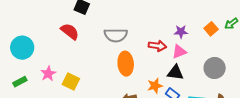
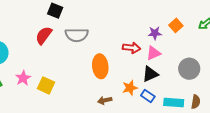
orange square: (211, 29) -> (176, 25), moved
red semicircle: (70, 31) -> (44, 35), turned -90
gray semicircle: (116, 35) -> (77, 35), moved
black triangle: (175, 72) -> (150, 74), turned -30

